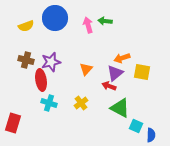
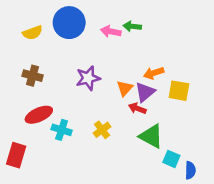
pink arrow: (88, 25) -> (111, 31), turned -63
purple star: (51, 62) -> (88, 78), moved
orange triangle: (86, 69) -> (125, 88), moved
red ellipse: (41, 80) -> (39, 115), moved, turned 75

